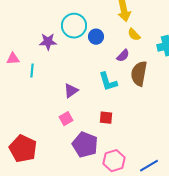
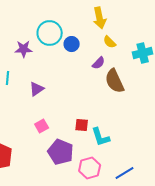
brown semicircle: (139, 74) -> (115, 81), turned -35
cyan L-shape: (108, 82) -> (101, 137), moved
purple triangle: (71, 91) -> (37, 89), moved

